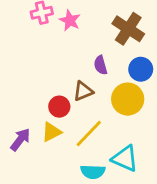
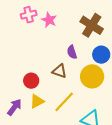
brown triangle: (83, 91) -> (59, 71), turned 42
red circle: (59, 107) -> (31, 81), moved

